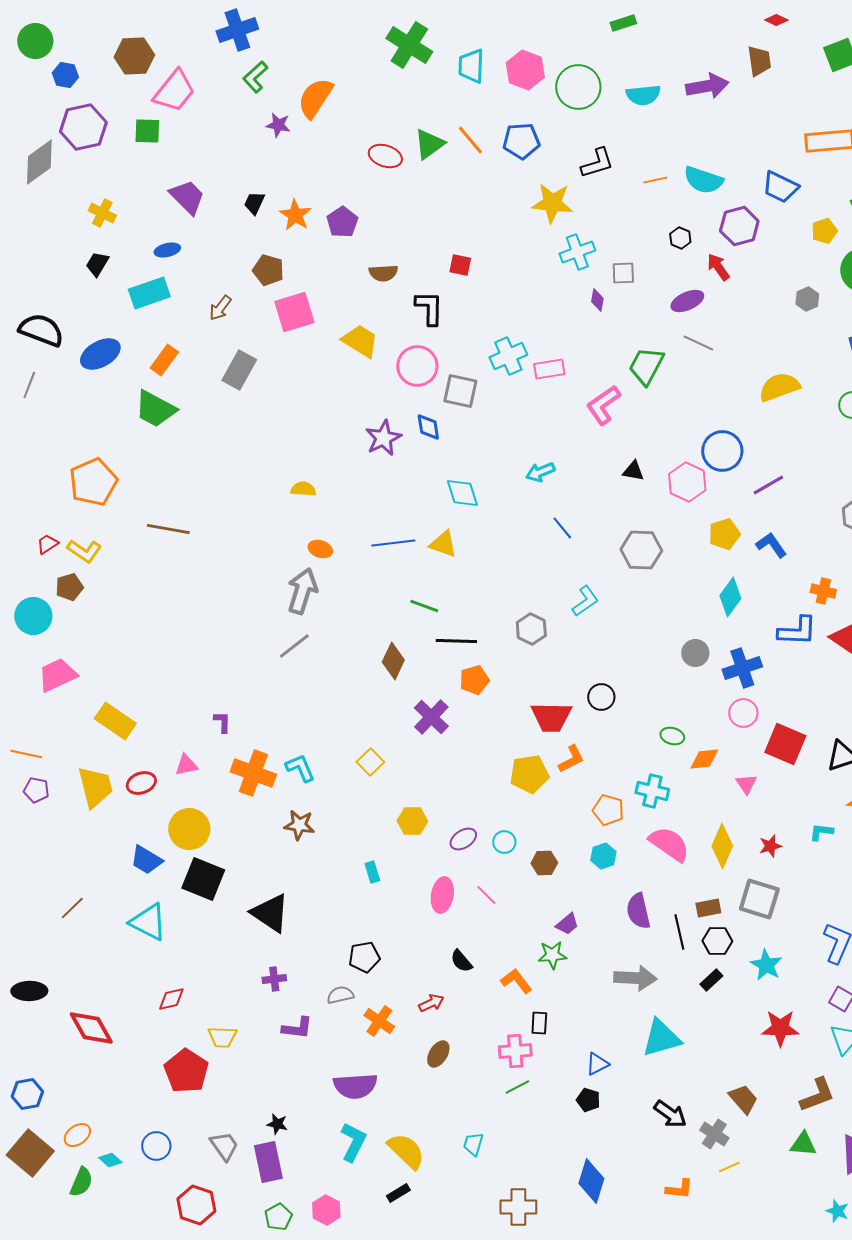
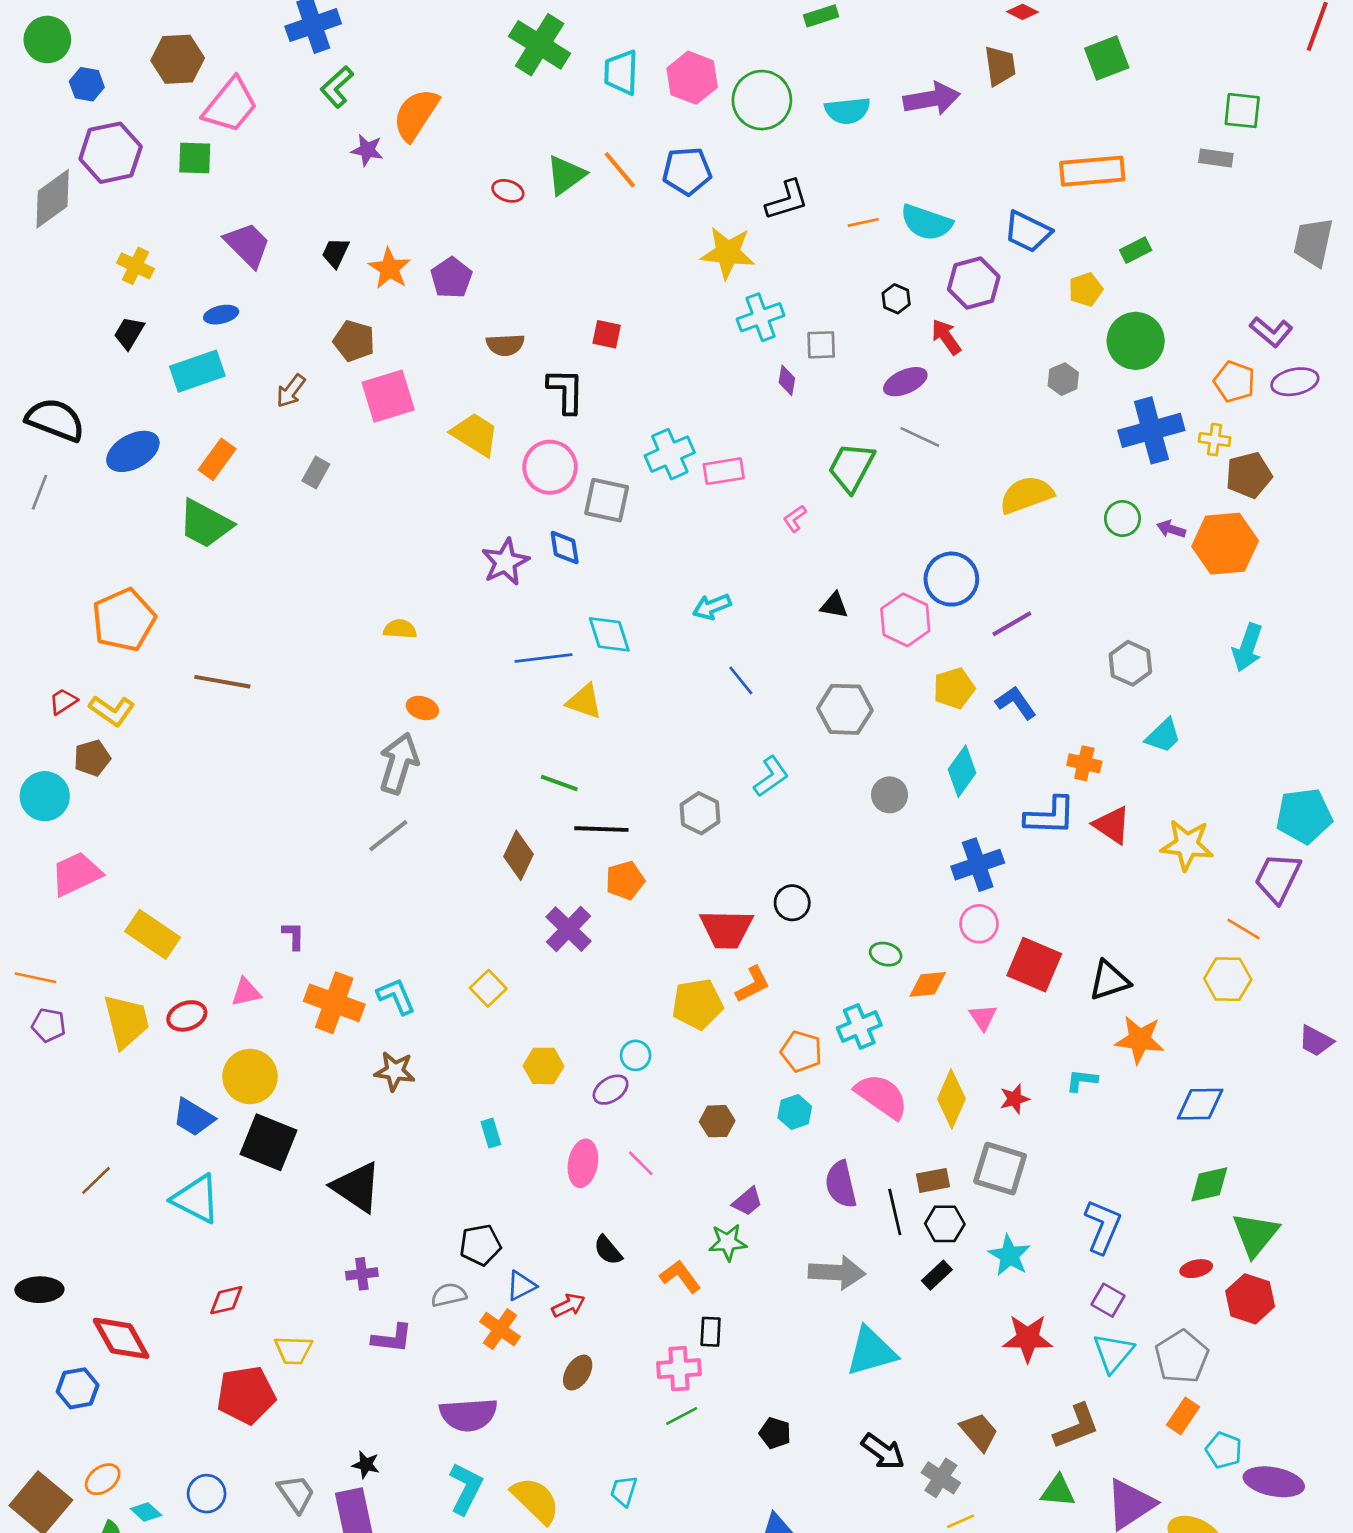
red ellipse: (385, 156) -> (508, 191), size x0.7
gray rectangle: (239, 370) -> (316, 472), size x0.6
pink L-shape: (603, 405) -> (795, 519), size x0.5
blue line: (393, 543) -> (543, 658), moved
gray circle: (695, 653) -> (890, 795), moved
cyan cross: (652, 791) -> (859, 1026), turned -36
cyan circle: (504, 842) -> (636, 1055), moved
blue triangle: (597, 1064) -> (521, 1286), moved
red pentagon: (186, 1071) -> (246, 1395), turned 30
blue hexagon: (27, 1094) -> (78, 1388), moved

